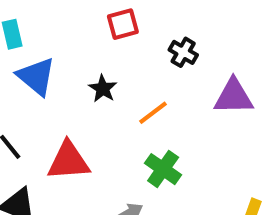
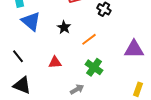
purple triangle: (234, 97) -> (134, 49), moved
red triangle: (68, 161) -> (55, 62), moved, size x0.6

